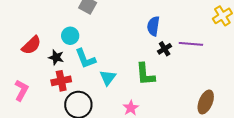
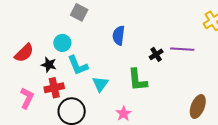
blue semicircle: (153, 26) -> (119, 35), moved
pink L-shape: (21, 90) -> (27, 98), moved

